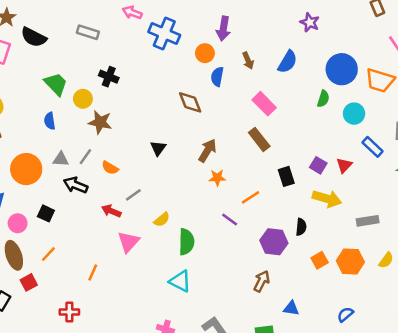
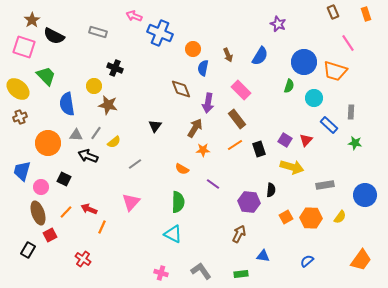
purple arrow: (223, 29) -> (208, 103), moved
green trapezoid: (56, 84) -> (46, 76), moved
blue semicircle: (50, 121) -> (67, 104), size x1.6
orange semicircle: (110, 168) -> (182, 169), moved
orange line: (251, 197) -> (235, 145), moved
red arrow: (111, 211) -> (89, 209), moved
yellow semicircle: (162, 220) -> (114, 142), moved
red cross: (69, 312) -> (83, 259), turned 35

